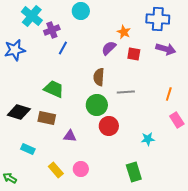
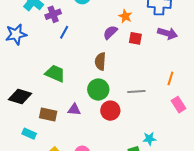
gray line: (126, 92) -> (136, 92), moved
brown rectangle: (47, 118) -> (48, 115), moved
purple triangle: (70, 136) -> (74, 110), moved
cyan star: (148, 139) -> (149, 139), moved

